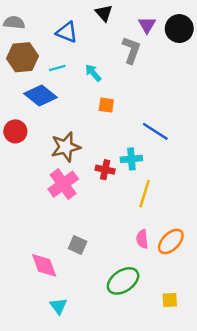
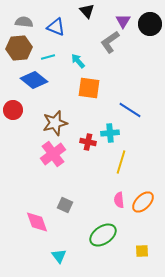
gray semicircle: (14, 23) -> (24, 22), moved
gray L-shape: (131, 50) -> (110, 42), turned -145
orange square: (106, 105) -> (89, 88), size x1.6
cyan triangle: (58, 306) -> (59, 256), moved

